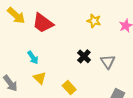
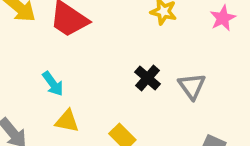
yellow triangle: (40, 78) -> (67, 121), turned -32

